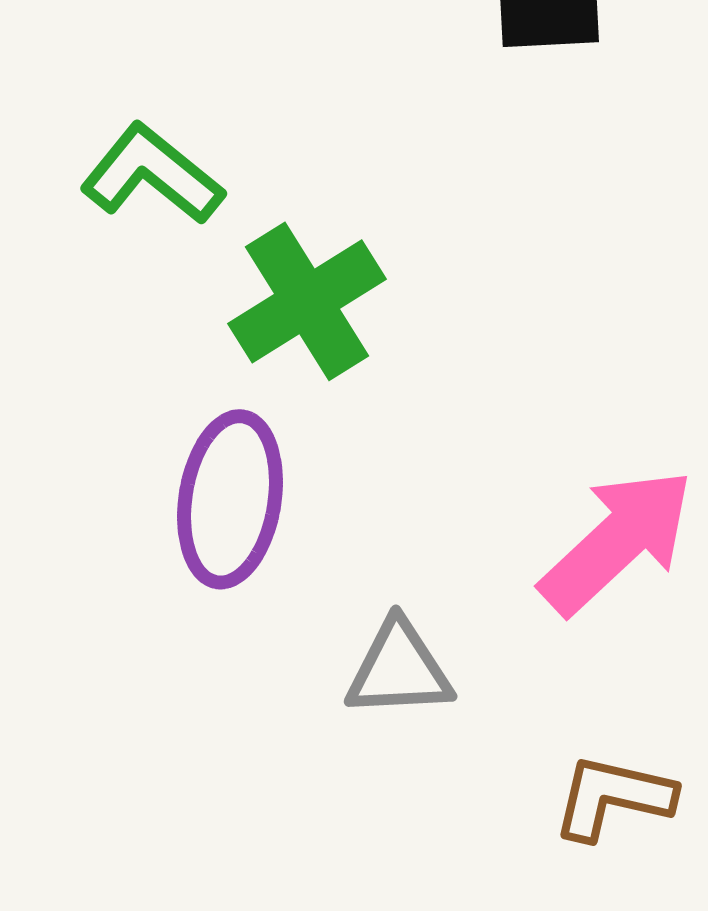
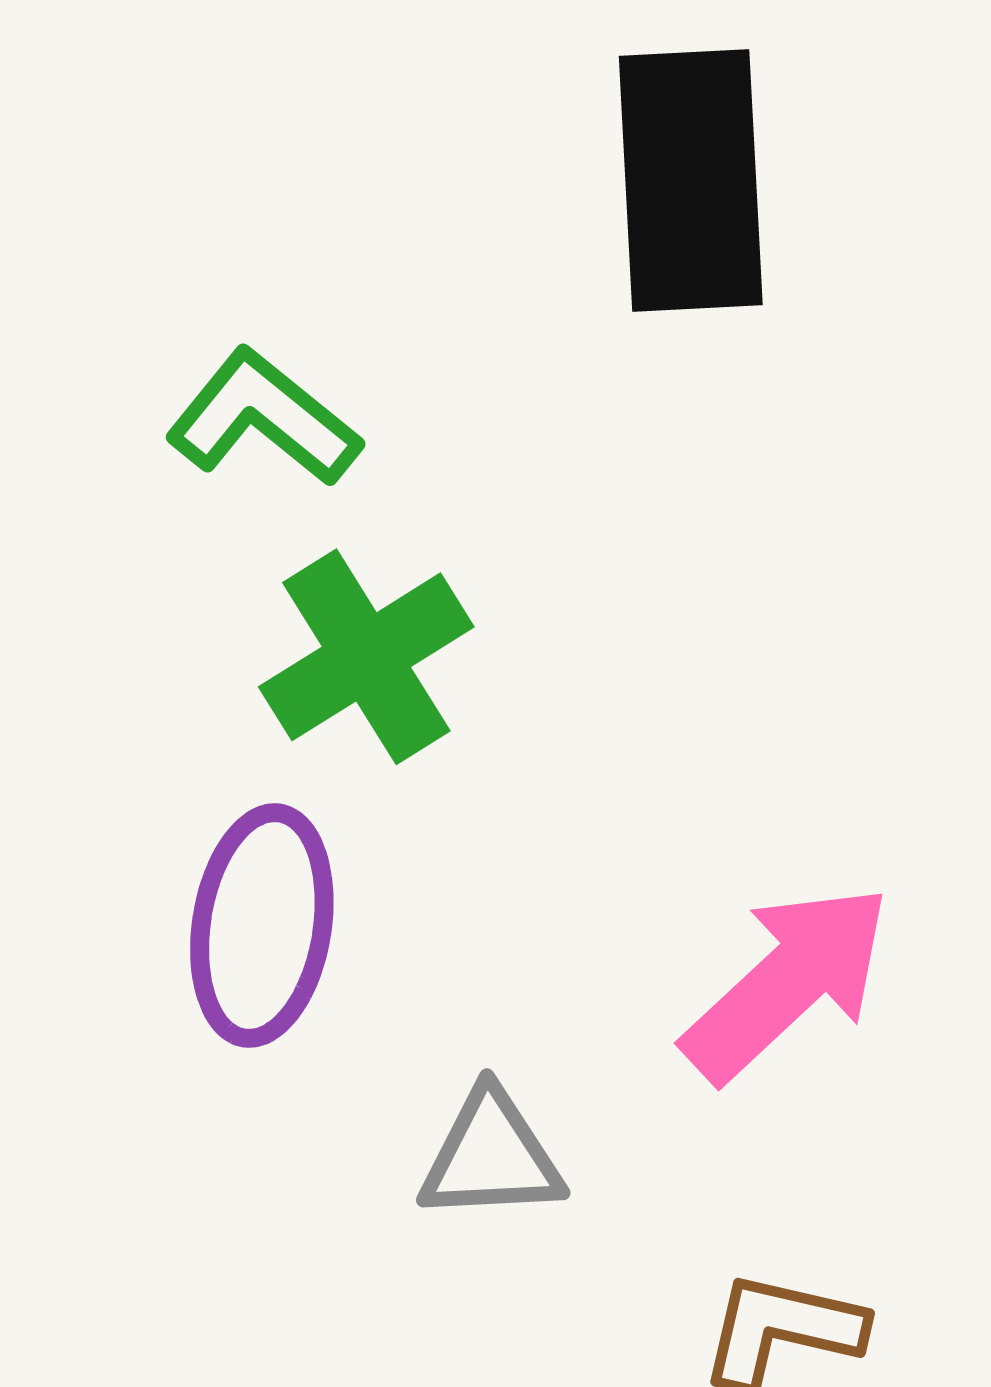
green L-shape: (152, 174) -> (263, 418), moved

